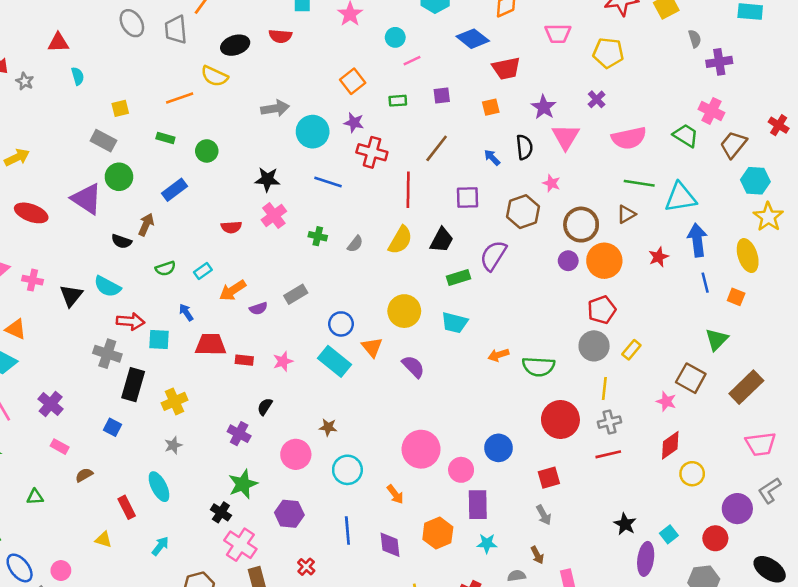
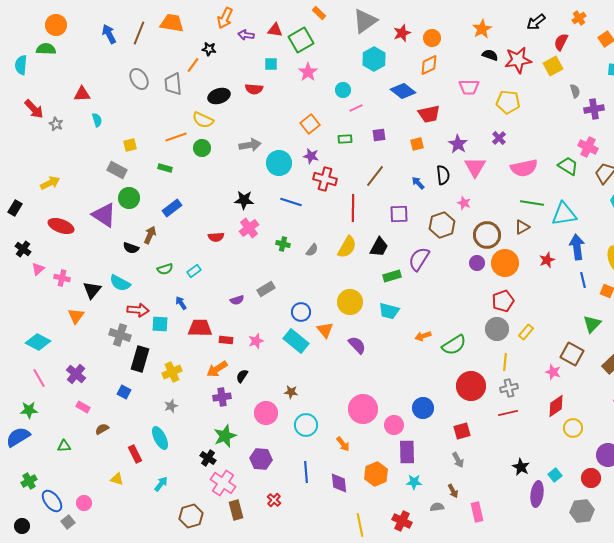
green circle: (207, 151) -> (202, 148), moved
orange arrow: (233, 290) -> (217, 369), moved
orange triangle: (16, 329) -> (76, 316), moved, turned 42
green semicircle: (539, 367) -> (454, 345), turned -35
purple cross: (239, 434) -> (222, 397), turned -36

